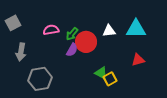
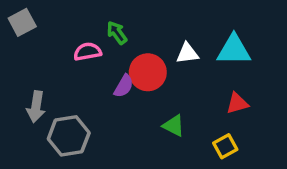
gray square: (13, 23) -> (22, 22), moved
green arrow: (72, 34) -> (117, 33), moved, turned 104
gray arrow: (21, 52) -> (36, 107), moved
yellow square: (110, 79) -> (225, 146), moved

